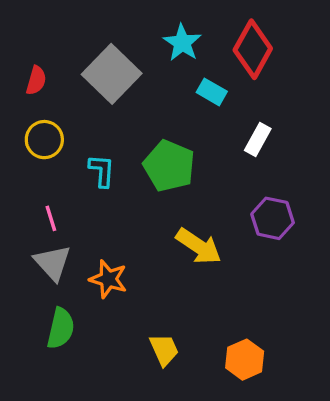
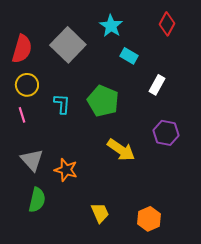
red diamond: (253, 49) -> (167, 24), moved, size x0.7
red semicircle: (36, 80) -> (22, 49), size x1.6
pink line: (51, 218) -> (22, 115), moved

